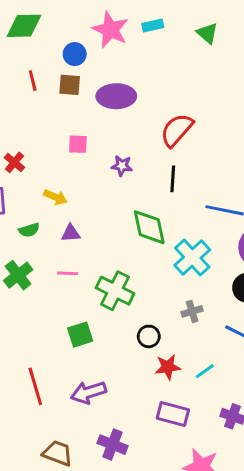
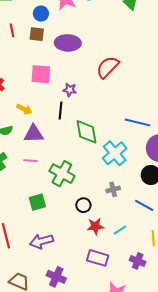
pink square: (78, 144) -> (41, 74), size x1.5
black line: (173, 179) -> (60, 111), moved
purple triangle: (71, 233) -> (34, 134), size x1.5

